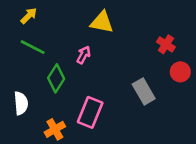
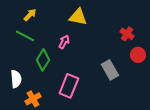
yellow arrow: (29, 16) -> (30, 15), moved
orange cross: (55, 129) -> (33, 99), moved

